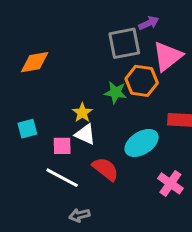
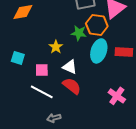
cyan square: (27, 129) -> (18, 58), turned 32
white triangle: (85, 134) -> (70, 67), moved
cyan ellipse: (142, 143) -> (99, 51), moved, turned -40

